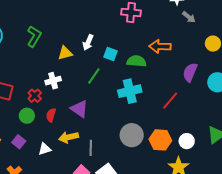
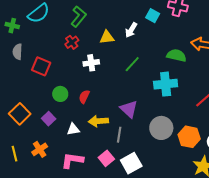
cyan square: (110, 54) -> (153, 16), moved
red cross: (35, 96) -> (72, 42), moved
purple triangle: (79, 109) -> (129, 109), moved

